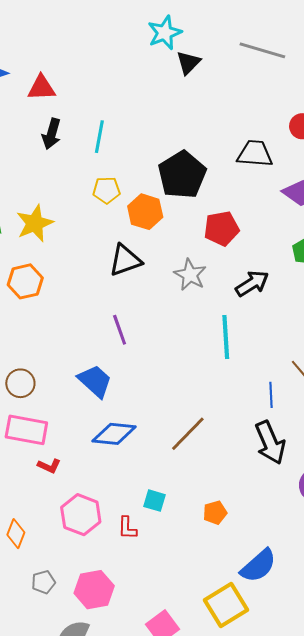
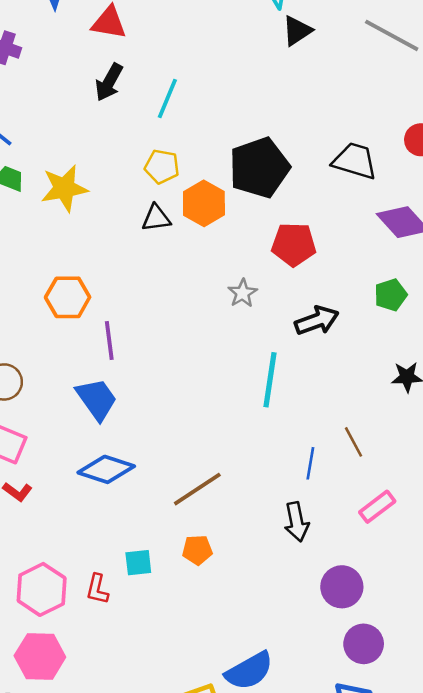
black triangle: (125, 260) -> (156, 218), moved, size x0.7
gray star: (190, 275) -> (243, 293), size x0.7
orange hexagon: (25, 281) -> (68, 297), moved
purple line: (120, 330) -> (109, 340), moved
black arrow: (270, 443) -> (297, 522), size x0.7
cyan square: (154, 501) -> (138, 563), turned -35
orange pentagon: (215, 513) -> (197, 550), moved
pink hexagon: (81, 515) -> (42, 589), moved

